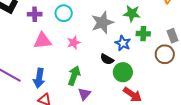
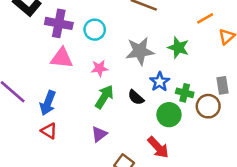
purple cross: (35, 14) -> (59, 23), size x1.5
green cross: (143, 34) -> (185, 93), moved
green circle: (123, 72) -> (169, 115), moved
green arrow: (74, 76) -> (104, 97), moved

